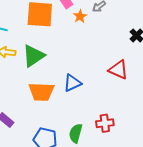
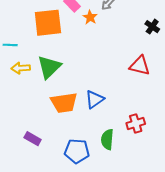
blue triangle: (72, 83) -> (95, 99), moved

